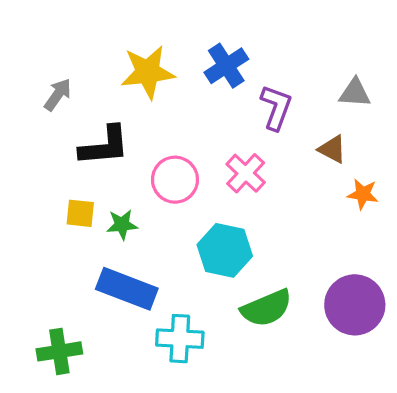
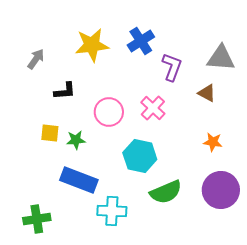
gray triangle: (355, 93) -> (221, 58), size x1.4
black L-shape: (104, 146) -> (65, 91), size x0.7
orange star: (363, 194) -> (213, 142), moved

